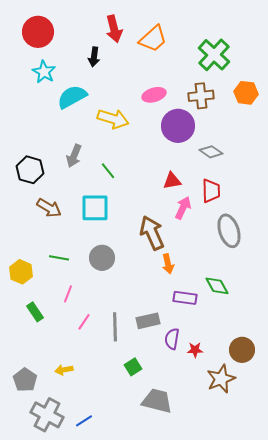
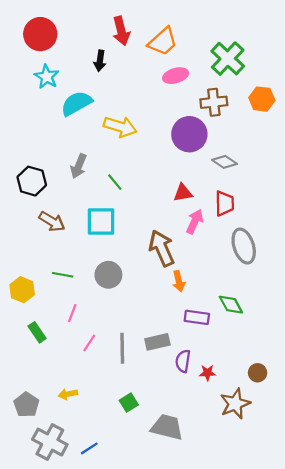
pink ellipse: (154, 95) -> (176, 76), moved
brown circle: (242, 350) -> (258, 373), size x0.7
green square: (133, 367) -> (129, 403), moved

